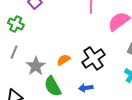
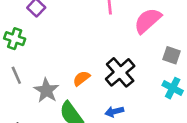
gray line: (14, 52) -> (16, 75), turned -40

